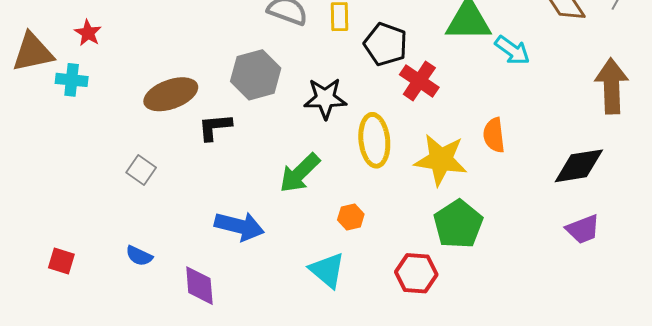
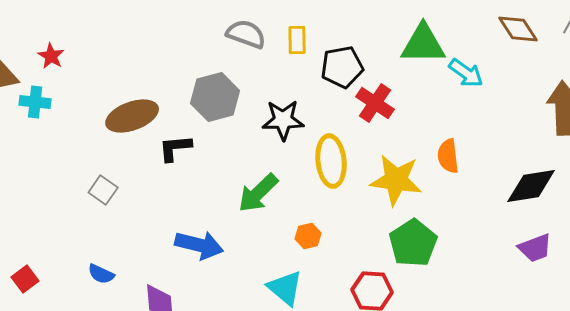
black pentagon: (386, 44) -> (342, 67), turned -30
red square: (61, 261) -> (25, 279), turned 36

